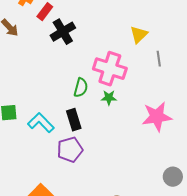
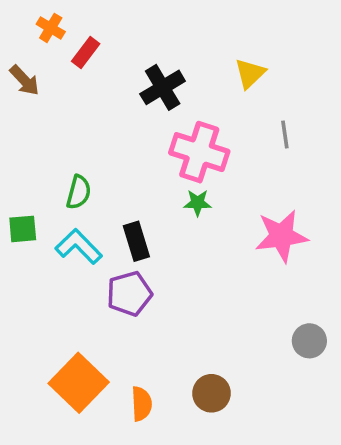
black cross: (63, 32) -> (163, 87), moved
yellow triangle: (139, 35) -> (250, 73), moved
green semicircle: (81, 88) -> (79, 192), moved

